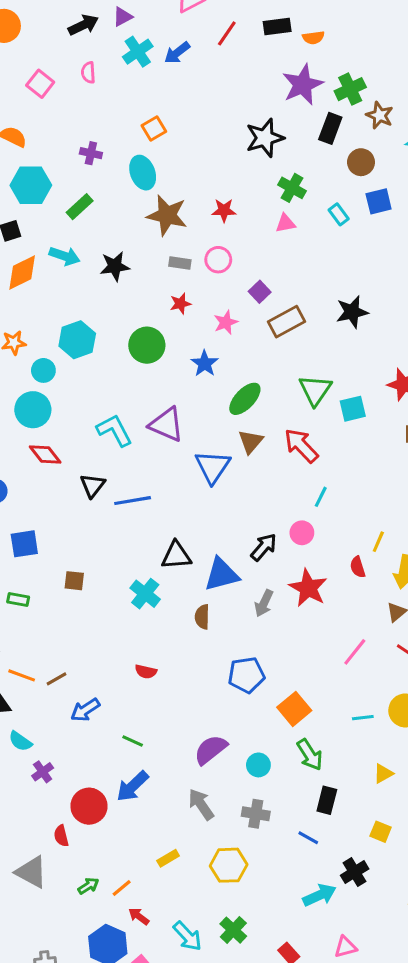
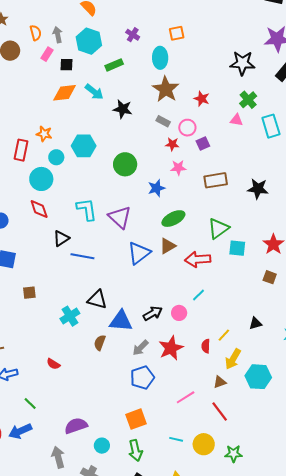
cyan rectangle: (339, 214) -> (271, 126), size x1.6
purple square: (260, 292) -> (203, 144), moved
red star: (180, 304) -> (172, 144), moved
red arrow: (301, 445) -> (198, 259), turned -70
brown square: (74, 581) -> (29, 293), turned -32
blue pentagon: (246, 675) -> (142, 378), moved, turned -30

